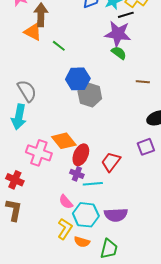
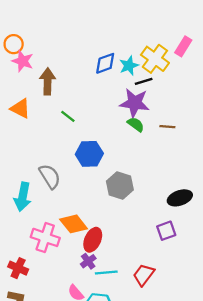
orange triangle: (33, 32) -> (20, 109), moved
brown line: (143, 82) -> (167, 127), moved
gray semicircle: (27, 91) -> (50, 176), moved
gray hexagon: (90, 95) -> (120, 185), moved
red trapezoid: (111, 162) -> (144, 275), moved
purple cross: (77, 174) -> (88, 261), turned 32

